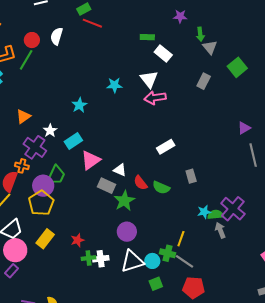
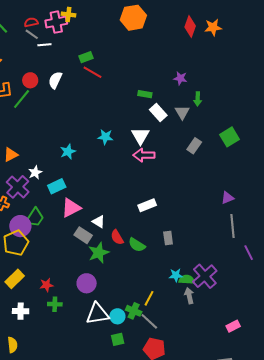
gray triangle: (210, 47) -> (182, 112), moved
purple circle: (127, 232) -> (87, 283), moved
white cross: (101, 259) -> (21, 311), moved

